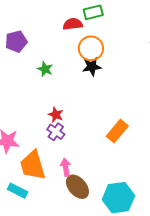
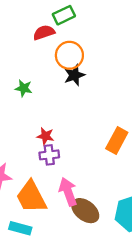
purple cross: (56, 132) -> (49, 155), turned -30
pink arrow: (66, 167) -> (68, 192), size x1.4

